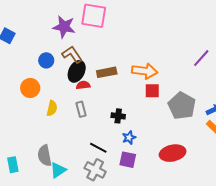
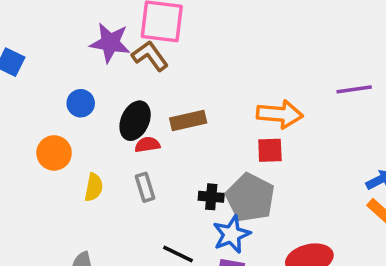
brown L-shape: (72, 55) -> (150, 56), moved
purple line: (201, 58) -> (354, 89), turned 42
orange arrow: (145, 71) -> (280, 114), moved
gray pentagon: (182, 106) -> (250, 198), moved
blue star: (129, 138) -> (232, 234), size x1.5

